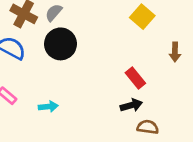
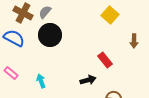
black arrow: (131, 105) -> (88, 80), moved
cyan arrow: (48, 107) -> (41, 81), turned -104

